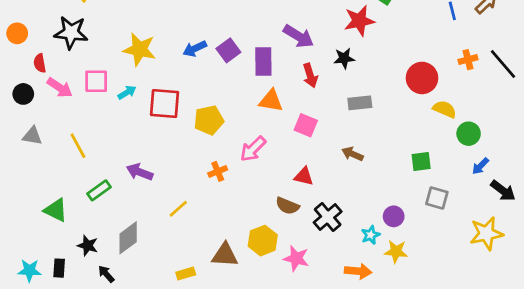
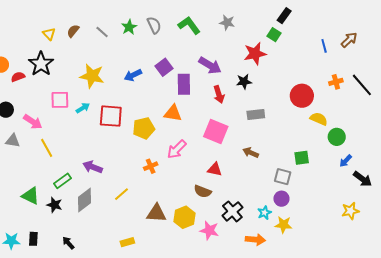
black star: (71, 33) -> (41, 64), turned 30
purple square: (228, 50) -> (164, 67), moved
red semicircle: (40, 63) -> (18, 77), moved, turned 80
pink arrow: (60, 88) -> (33, 122), moved
orange triangle: (271, 101) -> (173, 113), moved
pink square: (306, 125) -> (216, 131), size x1.4
gray square: (437, 198) -> (283, 177), moved
black cross: (328, 217) -> (232, 211), moved
yellow star: (486, 233) -> (350, 211), size x0.7
gray diamond: (128, 238) -> (84, 200), moved
black star: (88, 245) -> (54, 205), moved
brown triangle: (225, 255) -> (156, 213), moved

